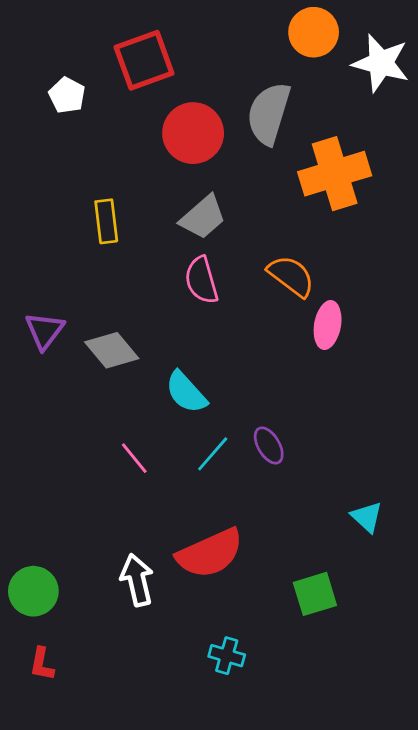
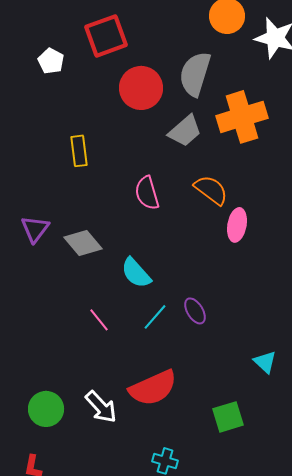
gray trapezoid: (203, 217) -> (185, 131), moved
white arrow: (137, 580) -> (101, 407), turned 150
green circle: (33, 591) -> (46, 409), moved

